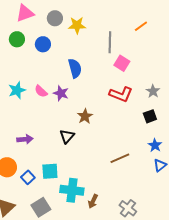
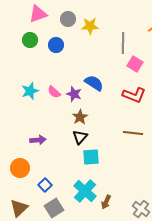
blue semicircle: (75, 68) -> (94, 83), moved, turned -42
brown star: (85, 116) -> (80, 117), moved
brown line: (120, 158) -> (133, 133), moved, turned 30
cyan square: (50, 171) -> (91, 157), moved
blue square: (28, 177) -> (45, 185), moved
cyan cross: (72, 190) -> (85, 191), turned 35

